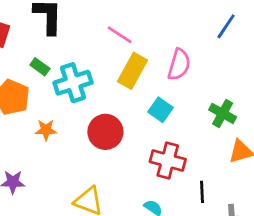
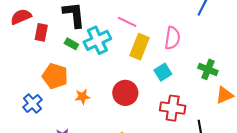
green rectangle: (40, 67) -> (71, 44), moved
cyan cross: (73, 83) -> (97, 40), moved
cyan square: (160, 110) -> (163, 72), turned 30

